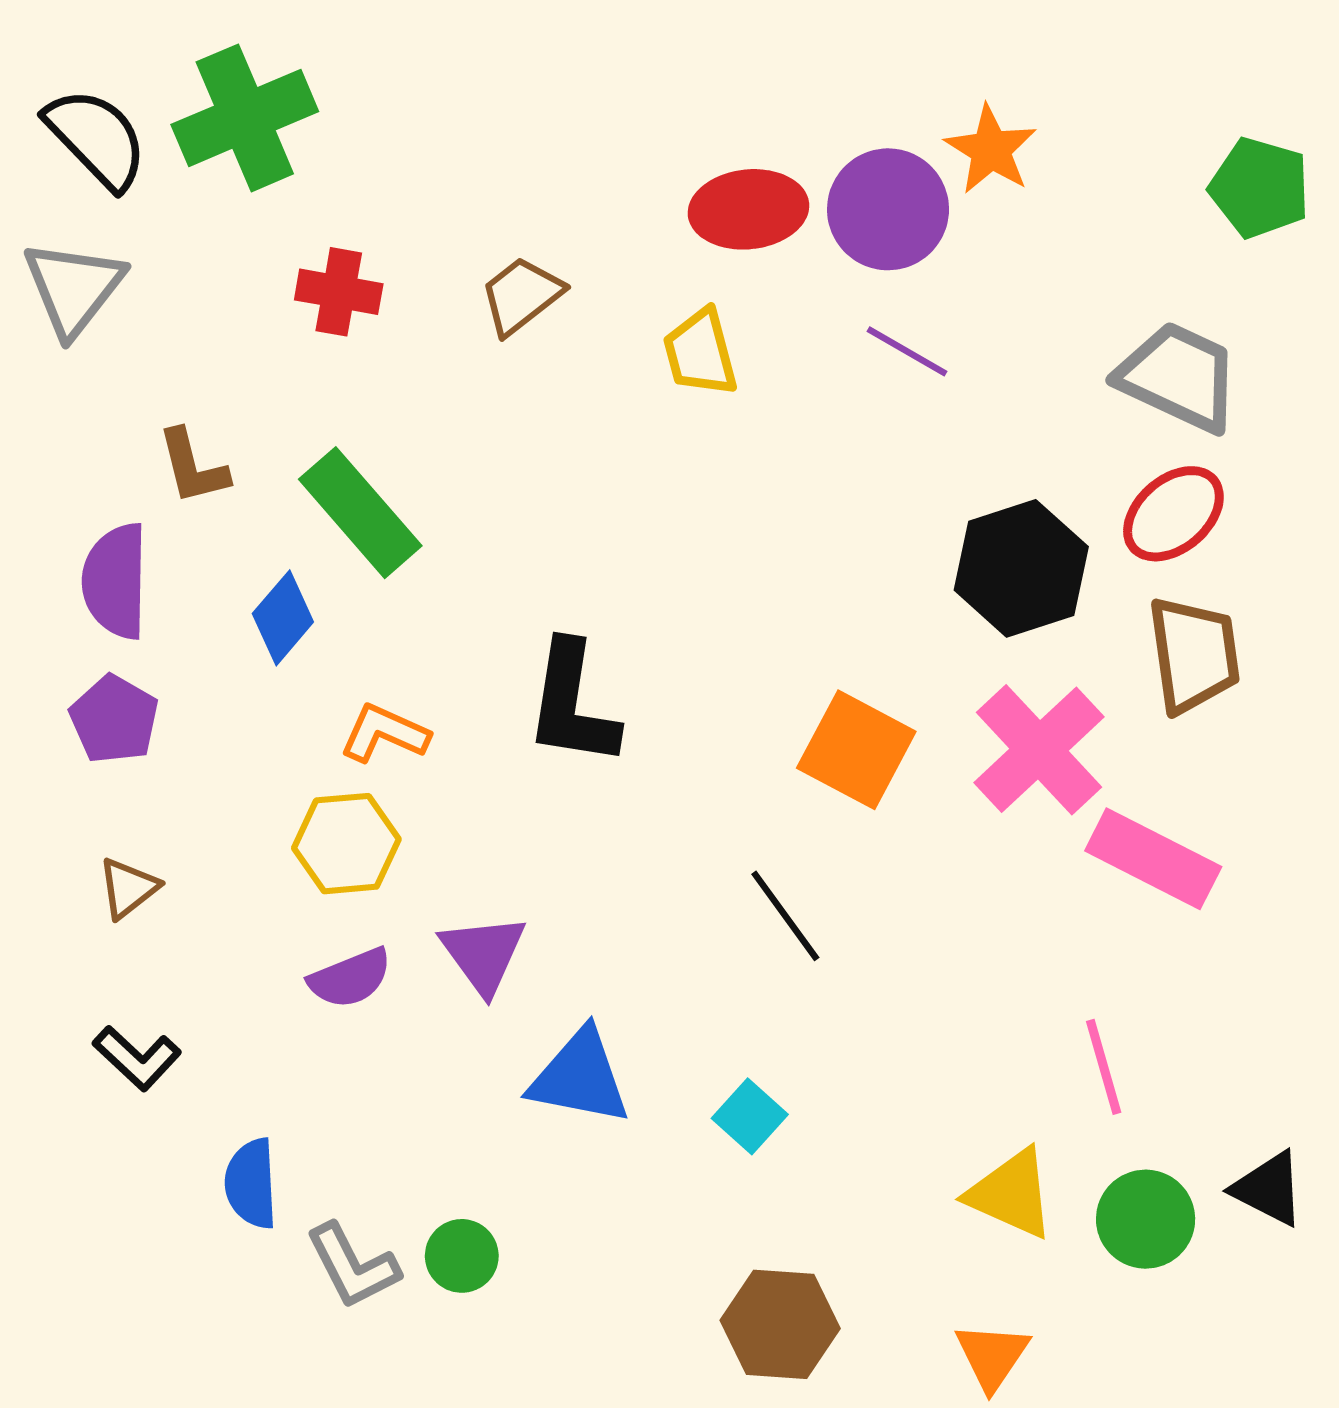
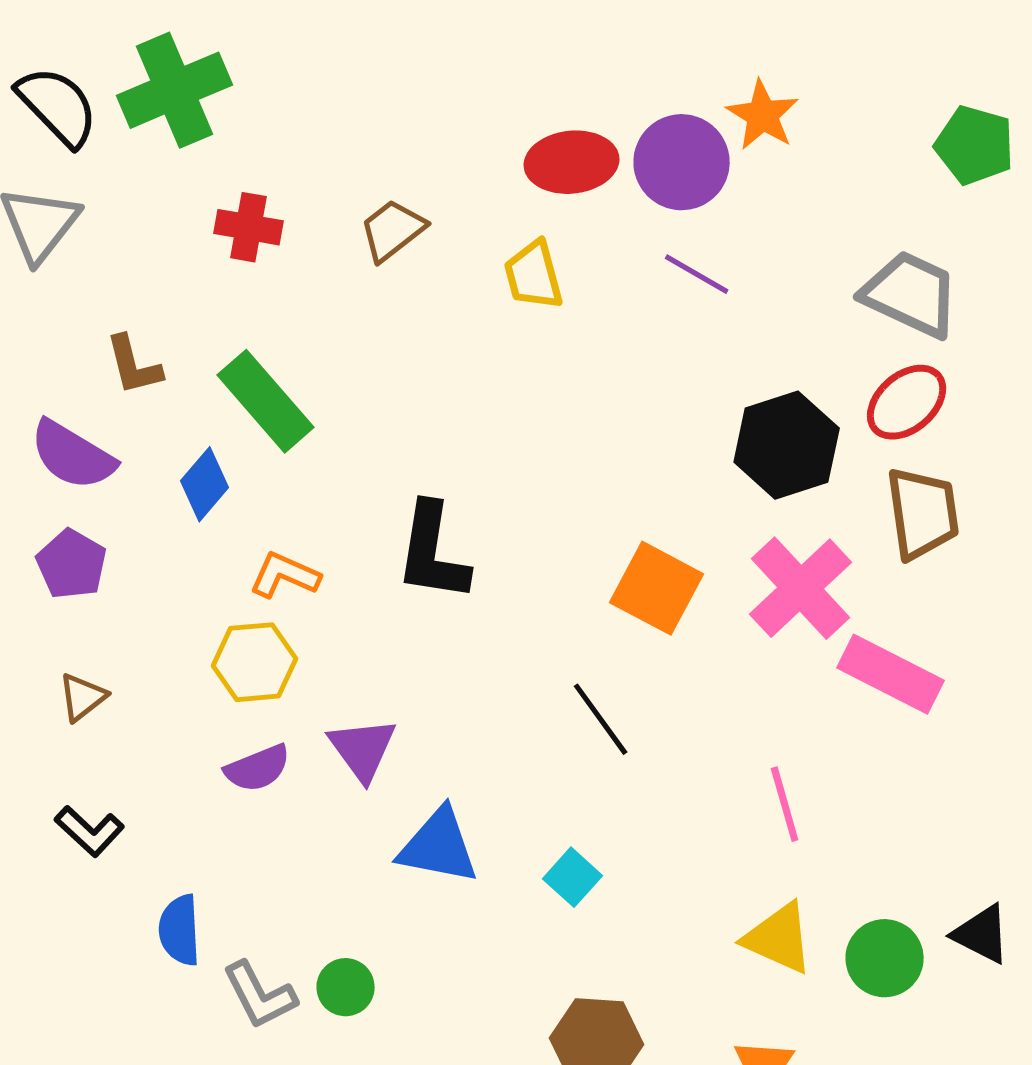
purple semicircle: (115, 581) -> (73, 455), turned -60
pink line: (1104, 1067) -> (785, 804), moved

